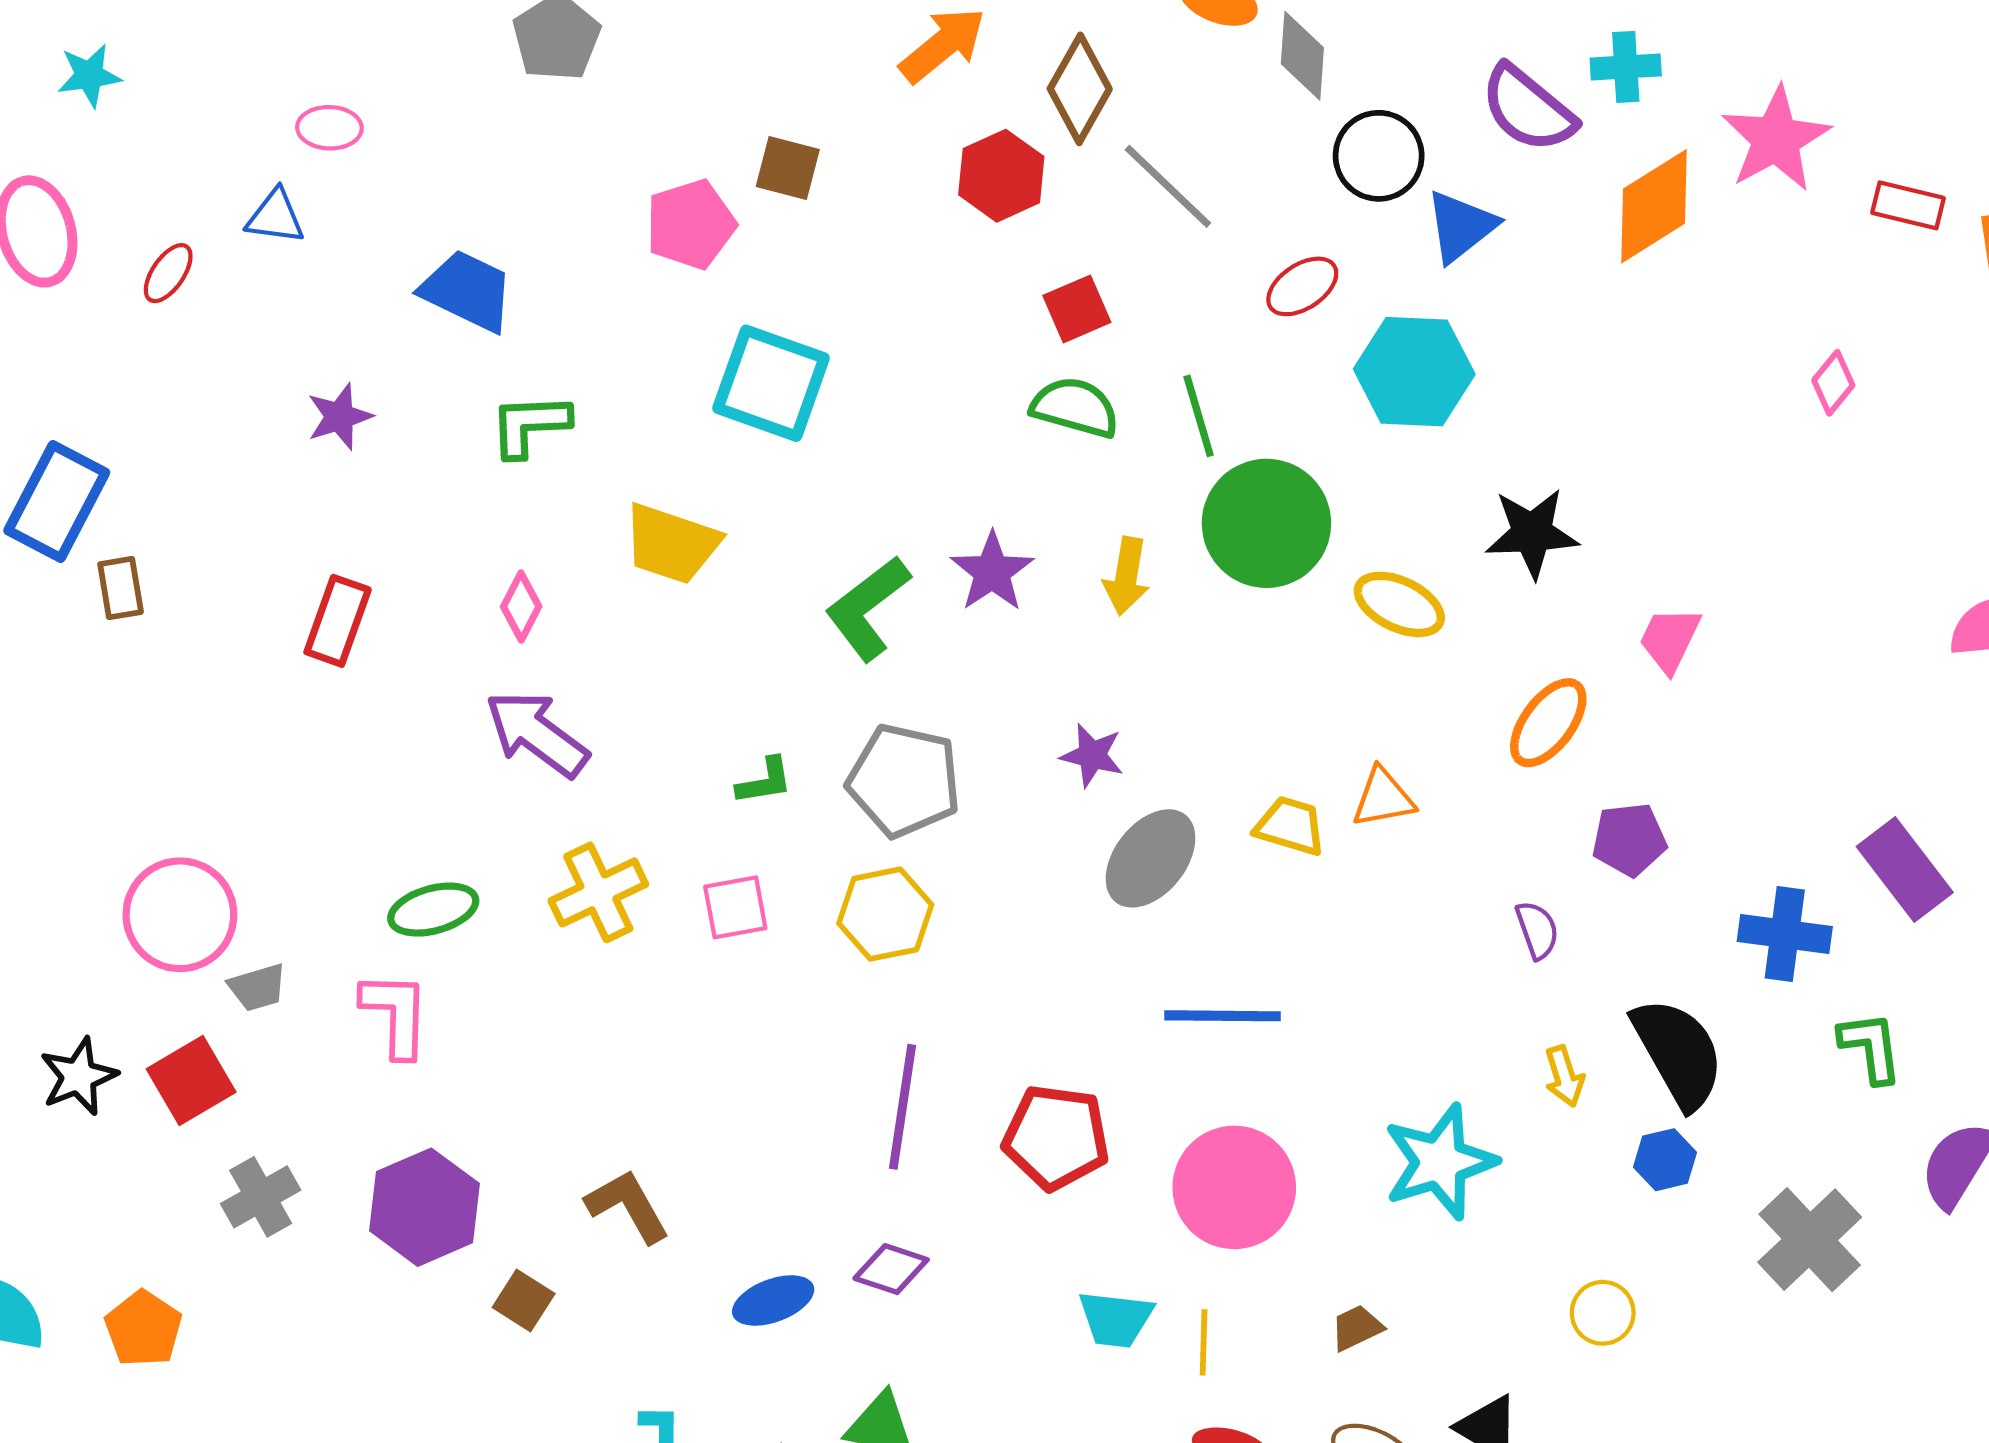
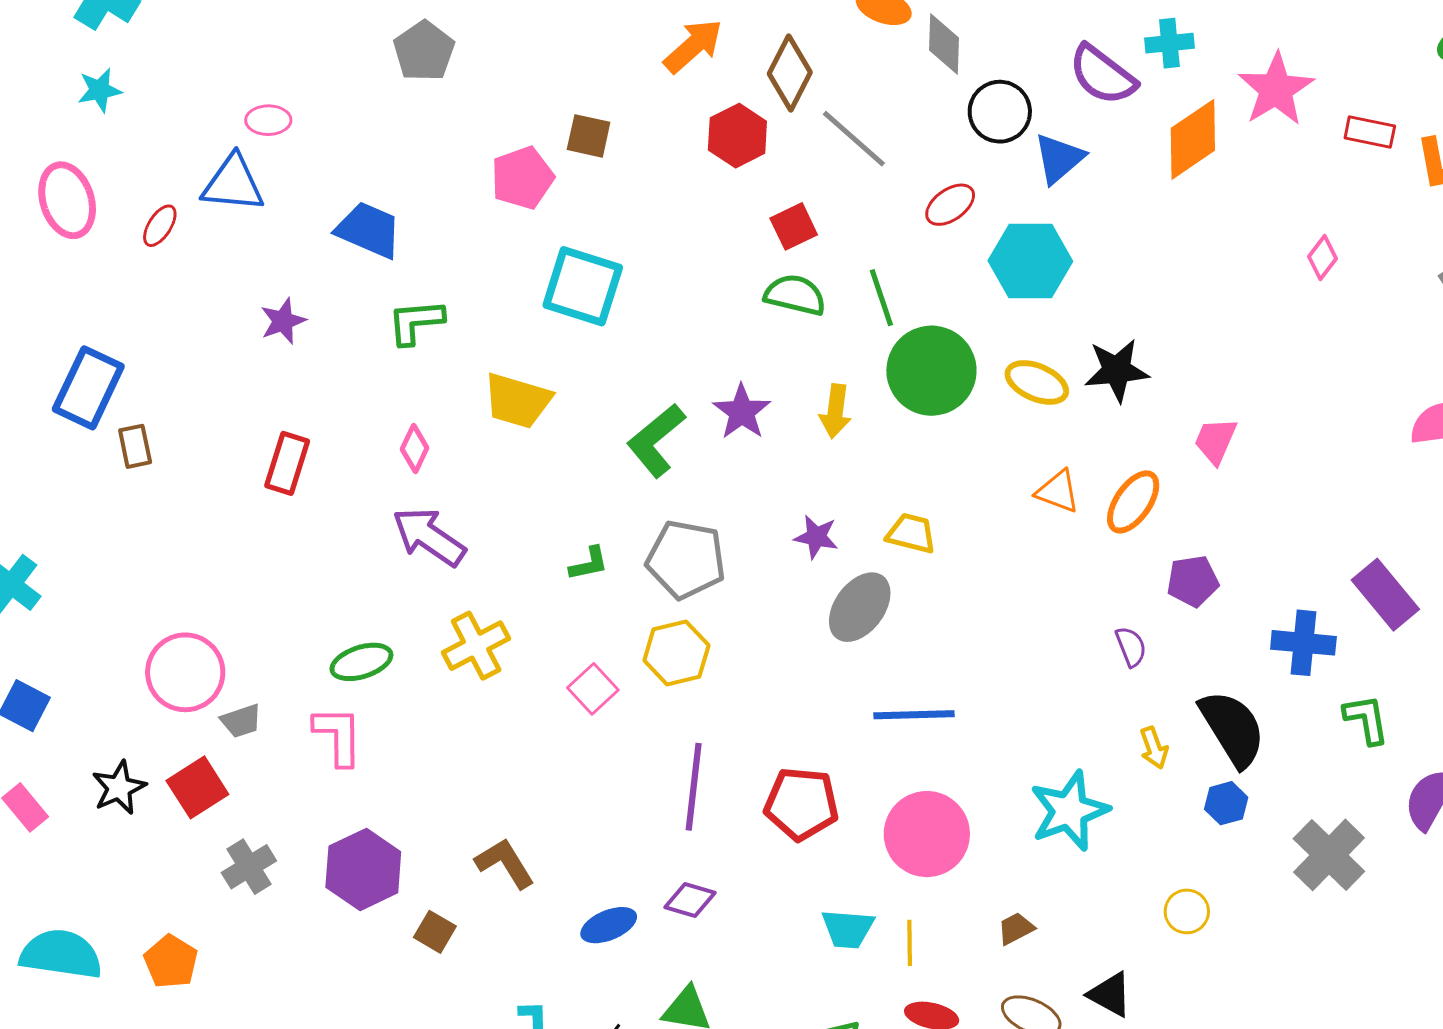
blue triangle: (275, 217) -> (233, 184), size x1.5
yellow ellipse: (1399, 604) -> (1037, 382), moved
orange triangle: (1383, 798) -> (1058, 491), moved, turned 33
yellow trapezoid: (1290, 826) -> (911, 533), moved
pink square: (735, 907) -> (593, 689), moved, turned -30

